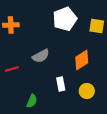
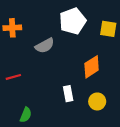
gray semicircle: (41, 56) -> (45, 46), moved
green semicircle: (32, 101) -> (26, 115), moved

